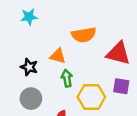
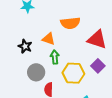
purple square: (121, 86) -> (98, 66), turned 32
gray circle: (31, 99) -> (36, 72), moved

